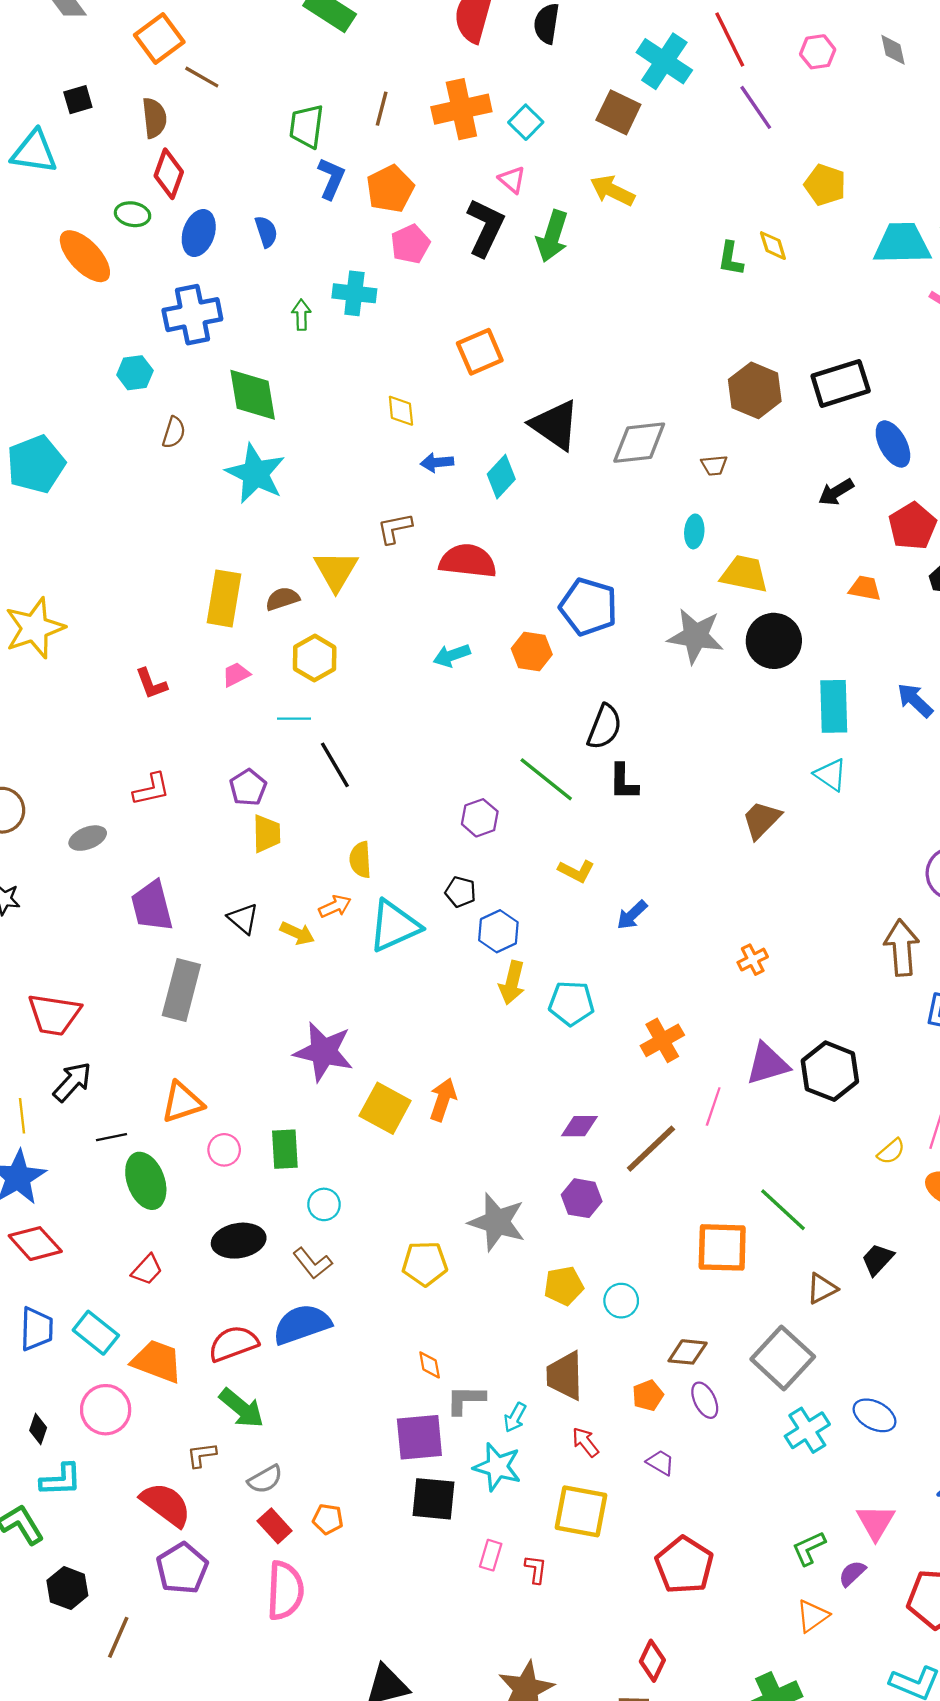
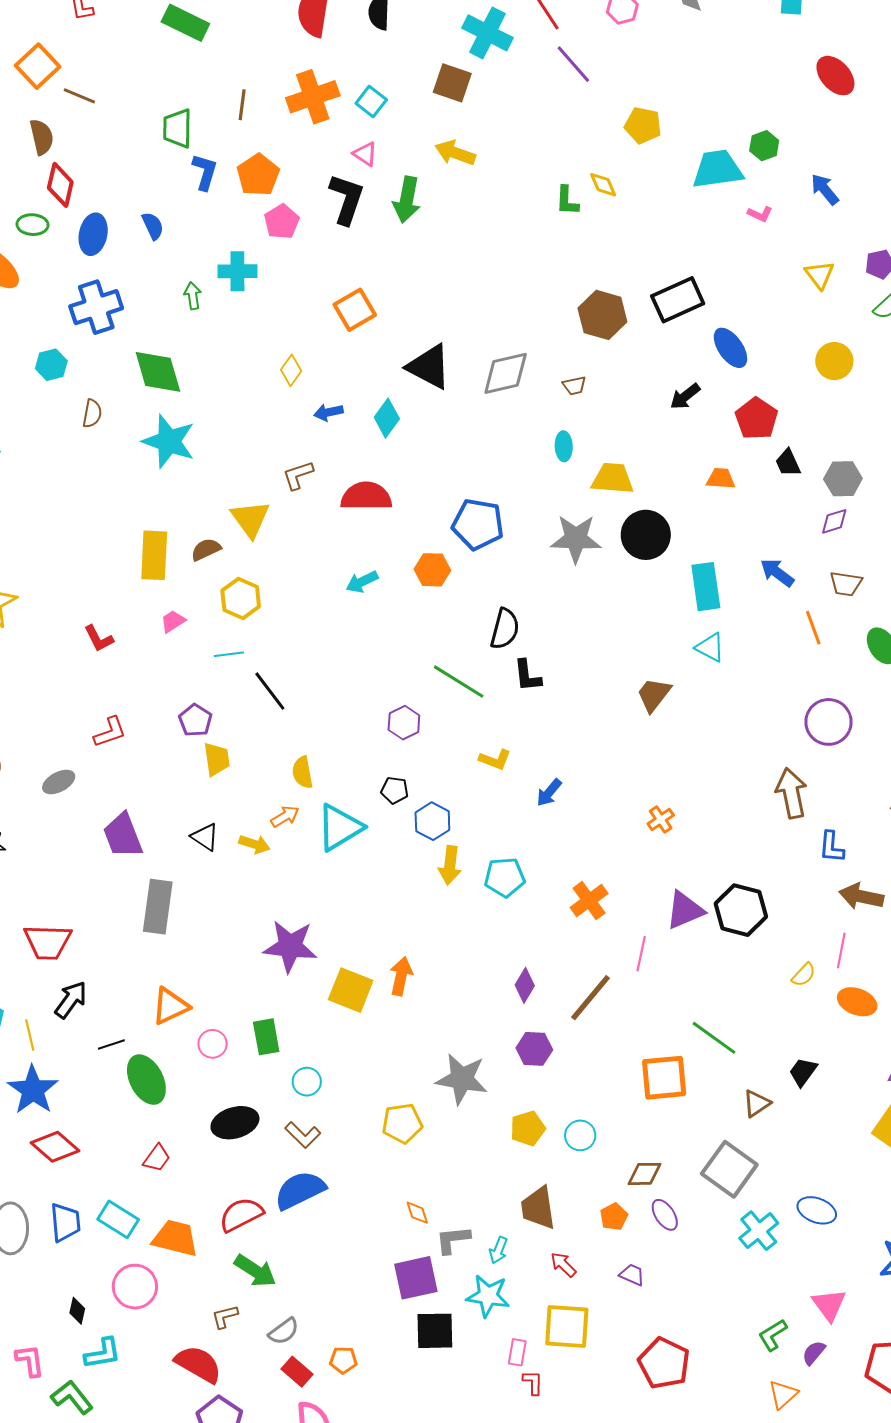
yellow diamond: (401, 411) -> (291, 370), turned 48
purple diamond: (579, 1126) -> (525, 985), turned -52
pink rectangle: (491, 1555) -> (517, 1352), moved

